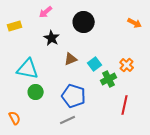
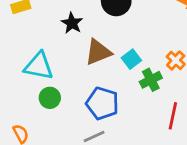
brown triangle: (71, 59) -> (98, 52), size x1.5

